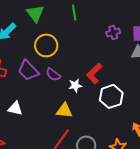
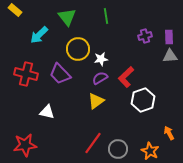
purple semicircle: (53, 74) -> (100, 78), moved, turned 112
white star: (75, 85) -> (101, 59), moved
yellow triangle: (64, 110) -> (96, 101), moved, turned -42

